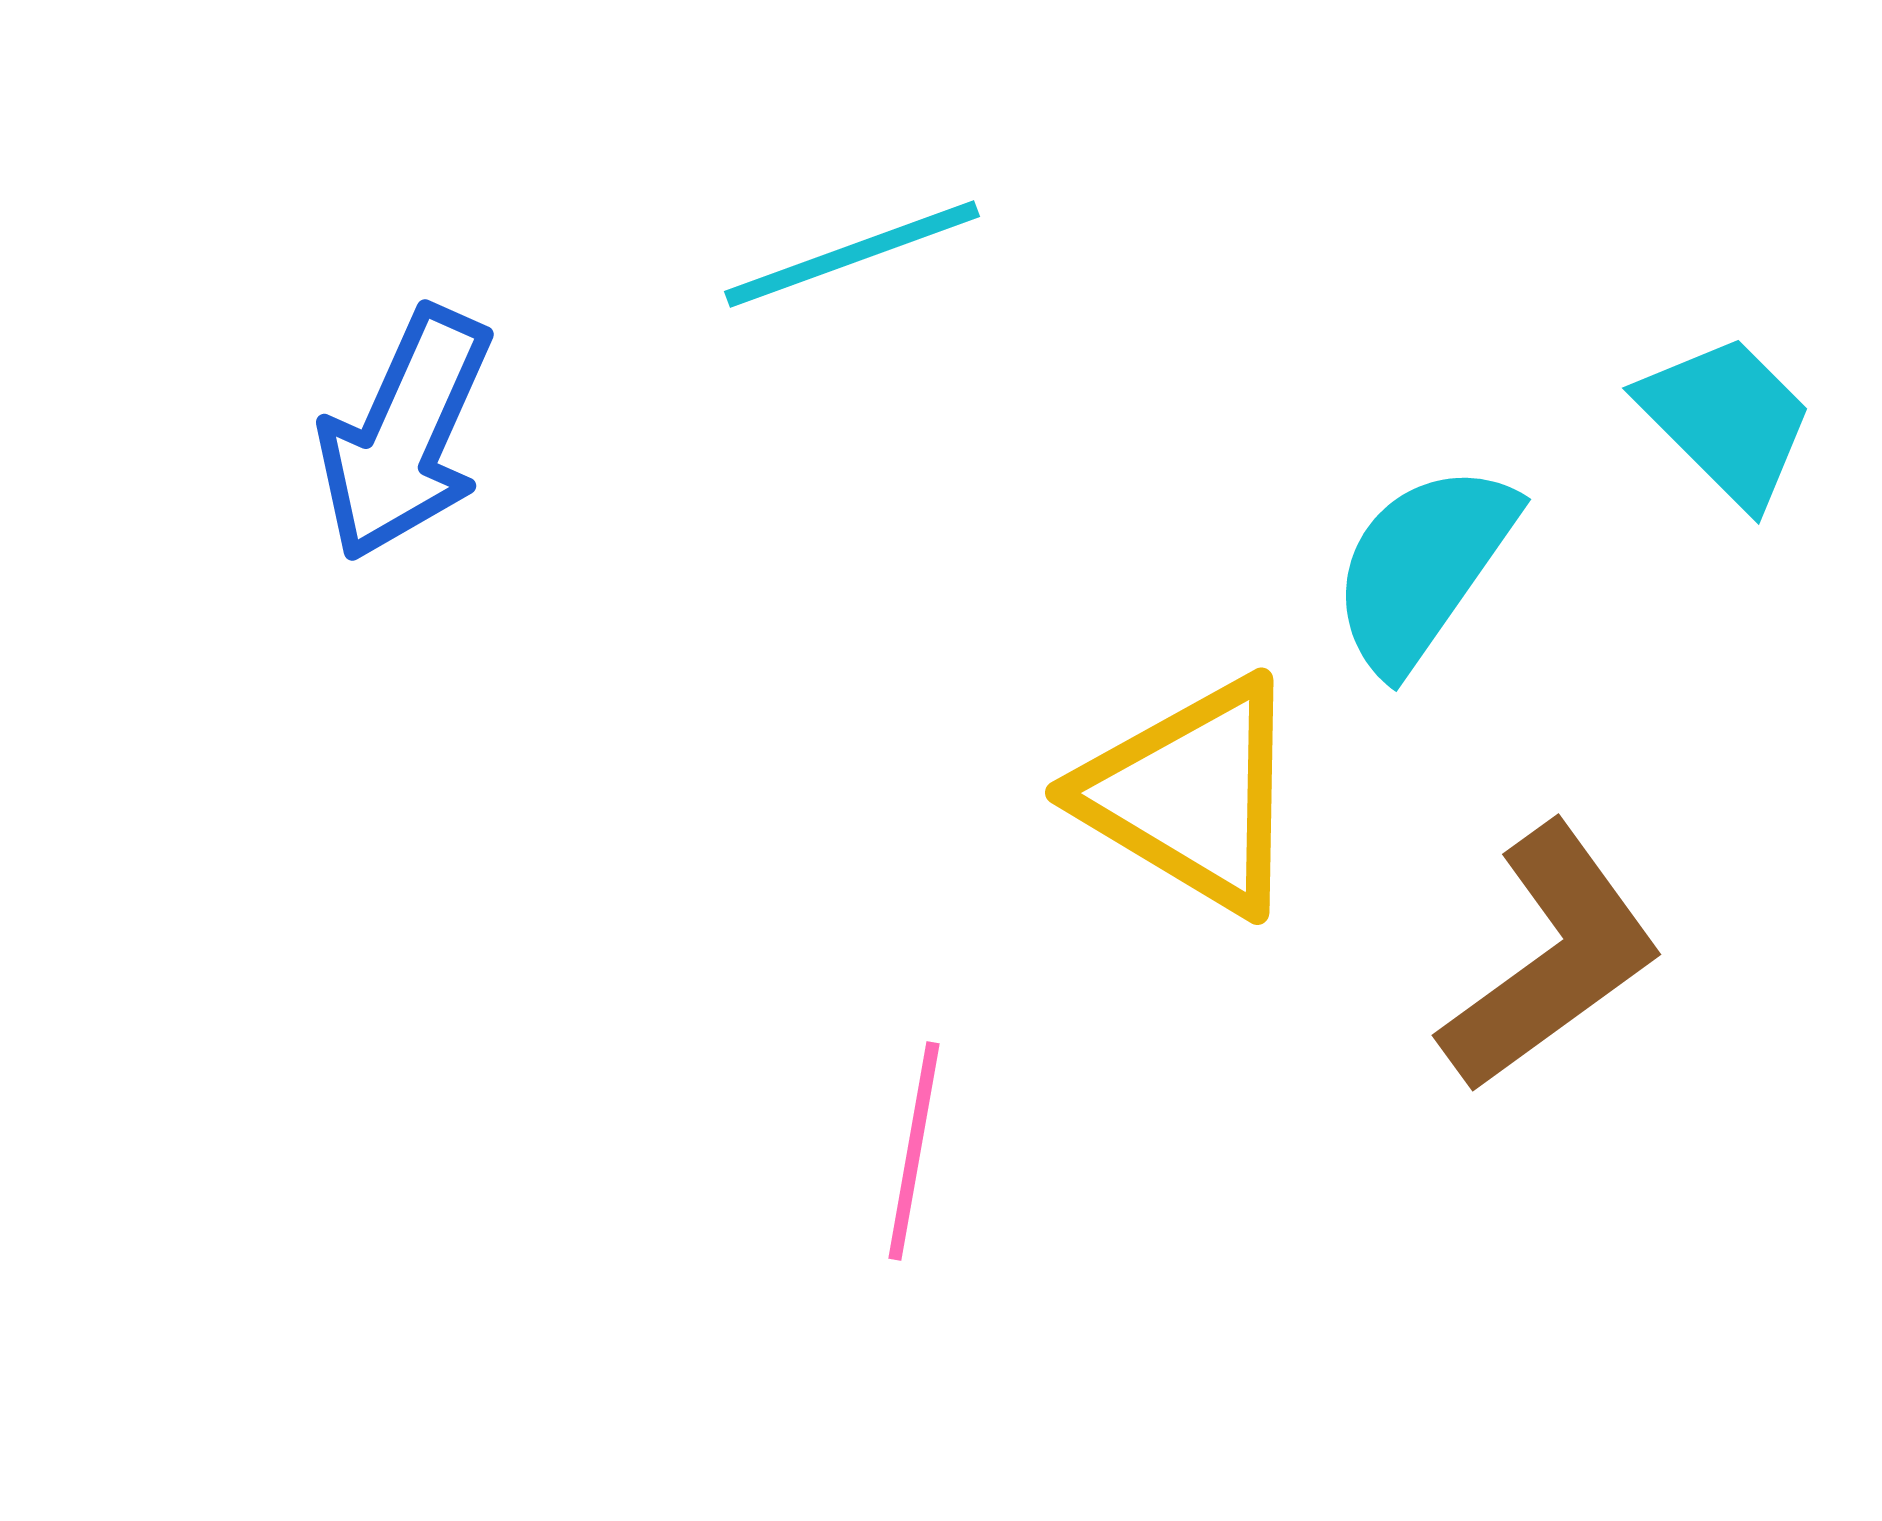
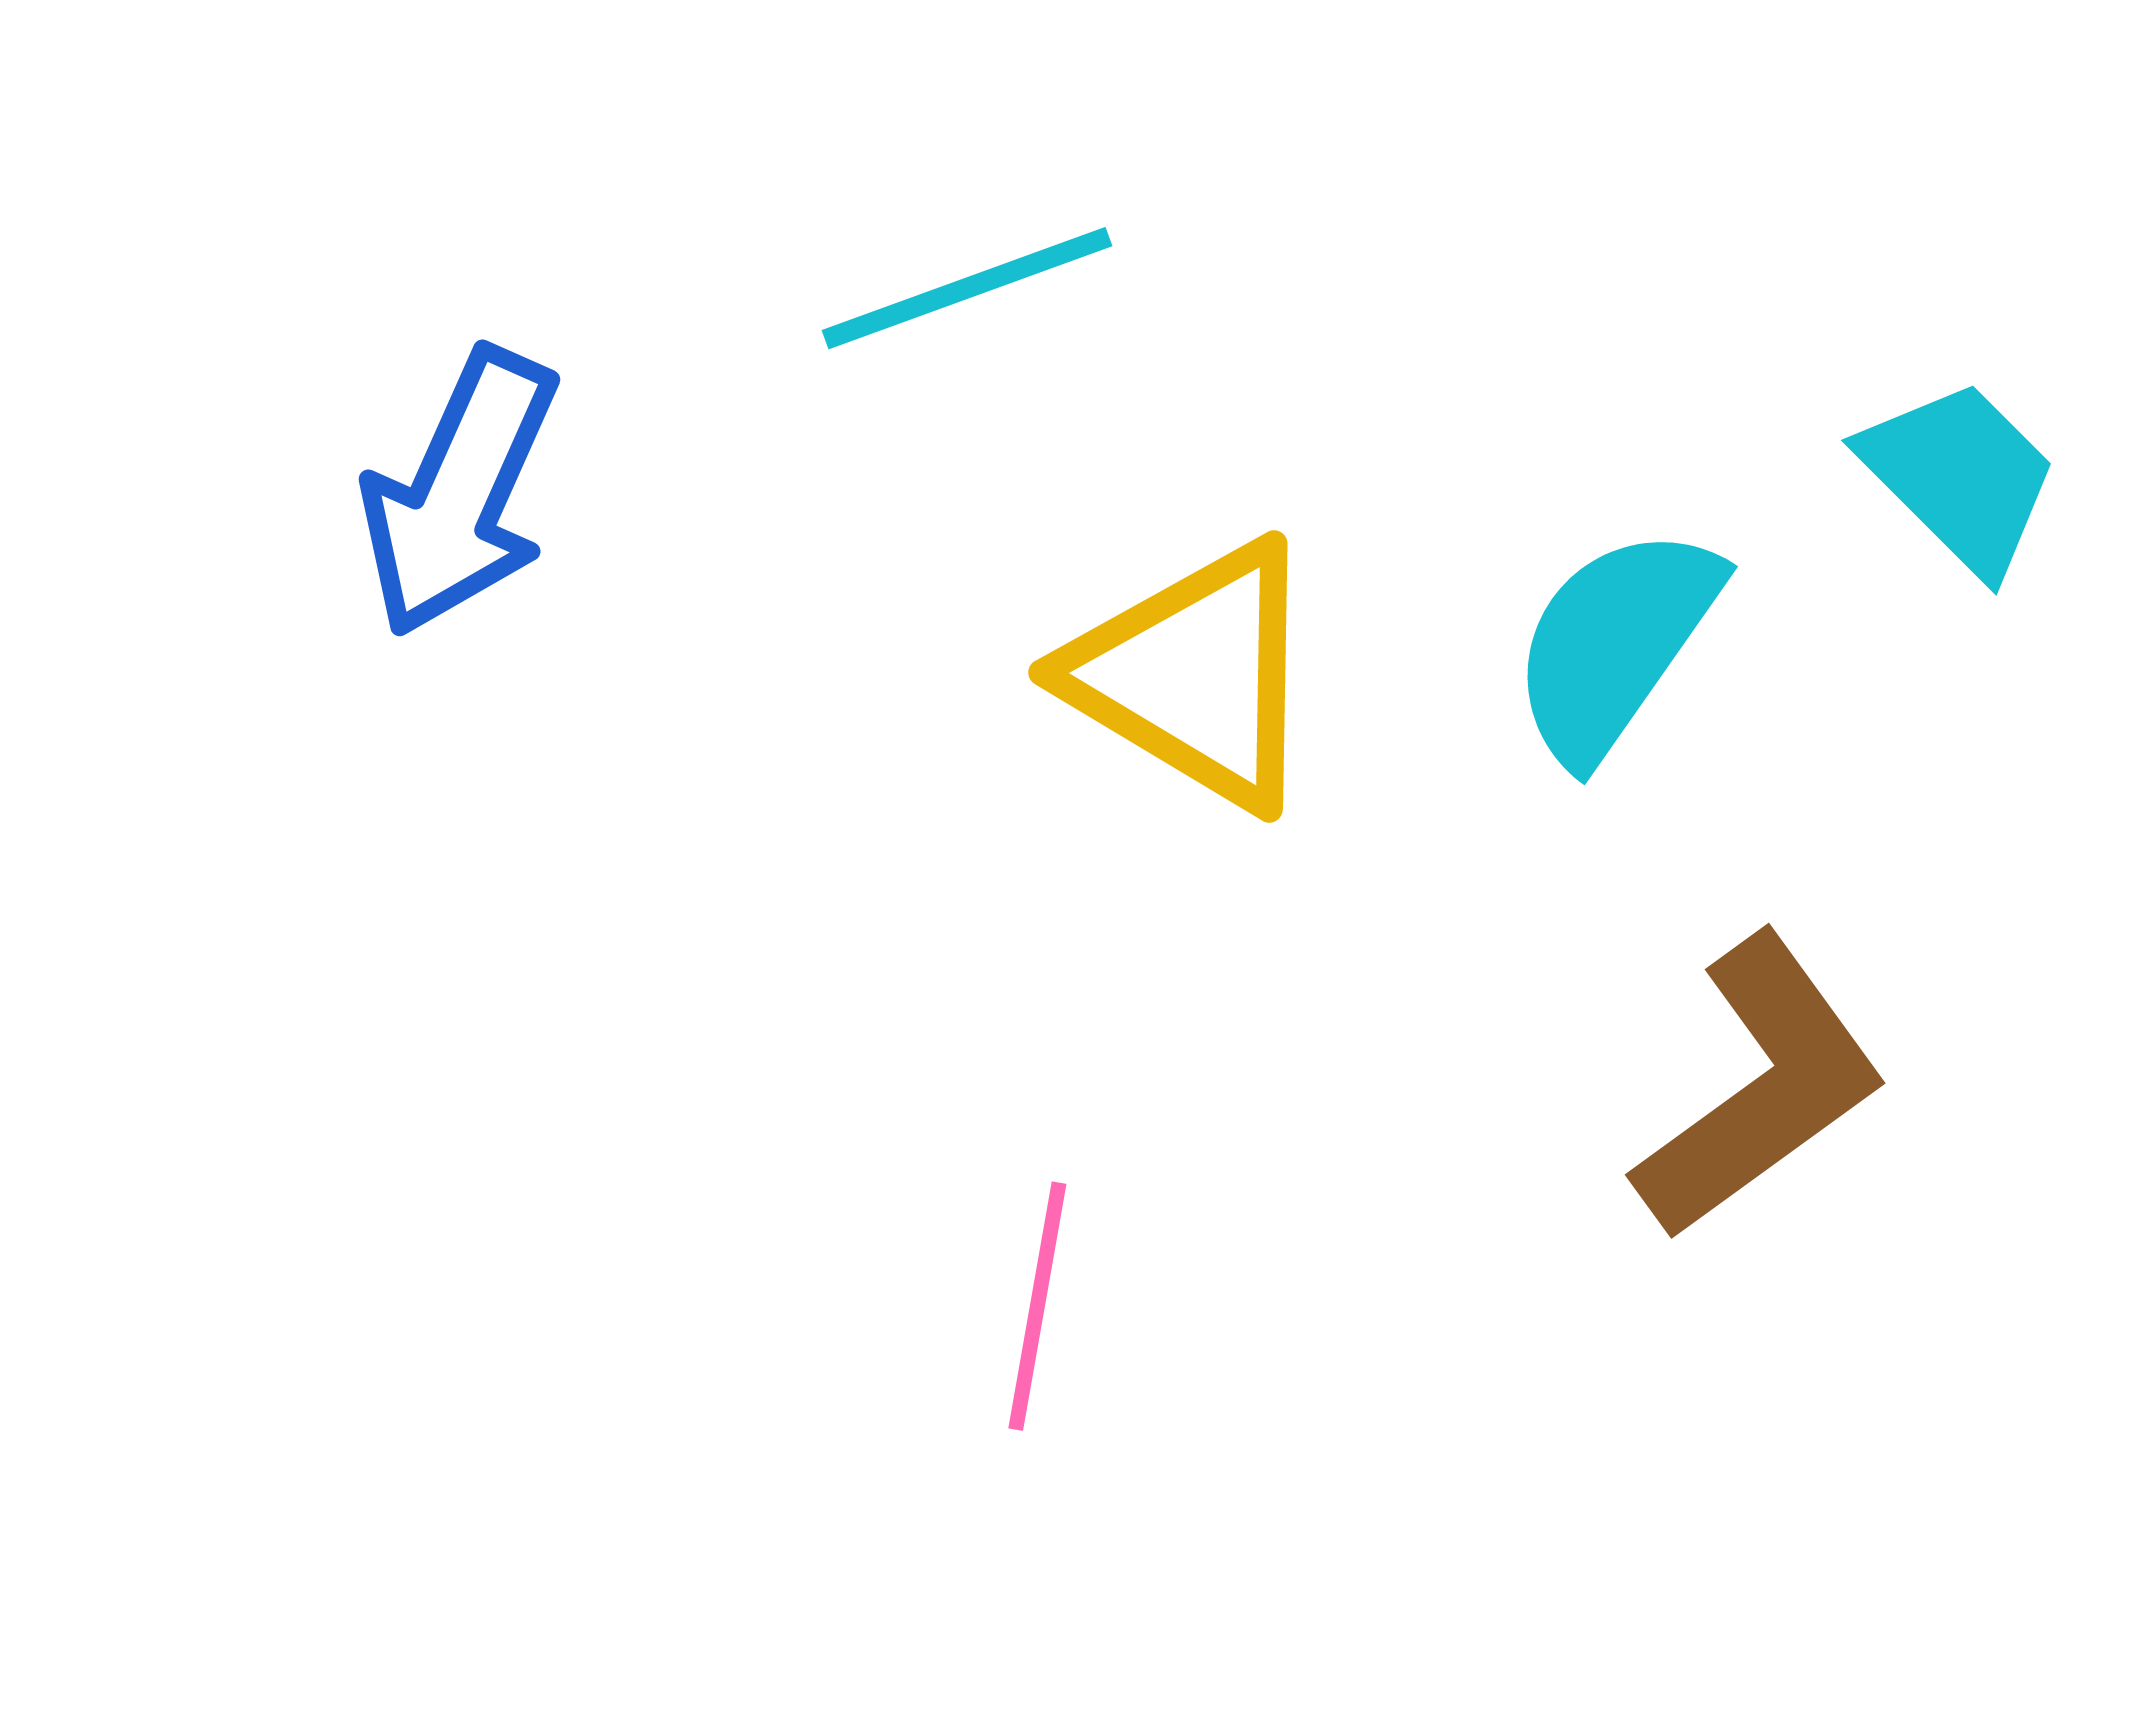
yellow triangle: (1192, 795) -> (1195, 675), moved

